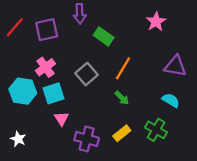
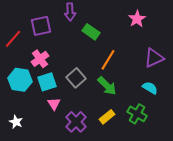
red line: (15, 27) -> (13, 39), moved
purple triangle: (175, 66) -> (154, 58), turned -35
gray square: (87, 74) -> (76, 78), moved
green arrow: (122, 98) -> (107, 86), size x1.5
purple cross: (87, 139) -> (76, 122), turned 30

